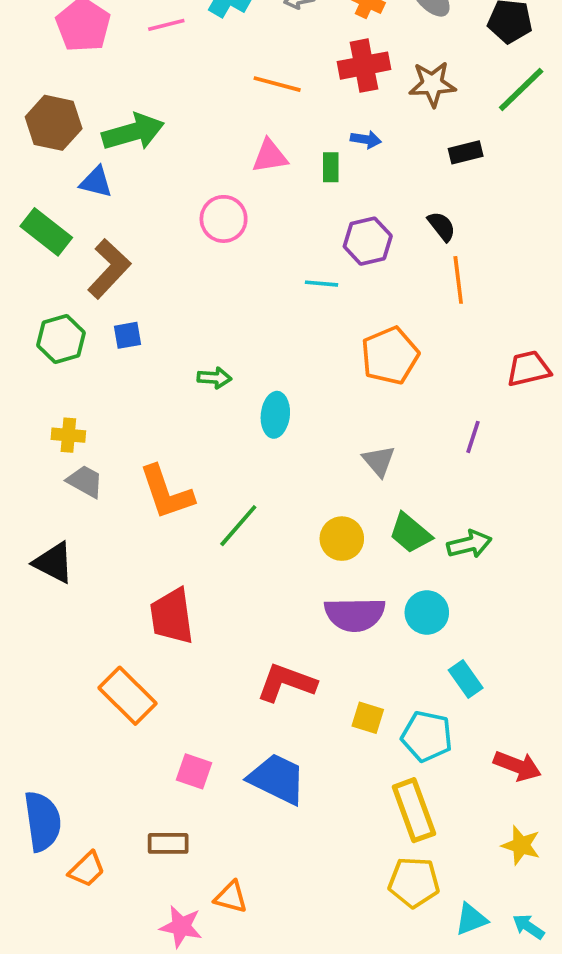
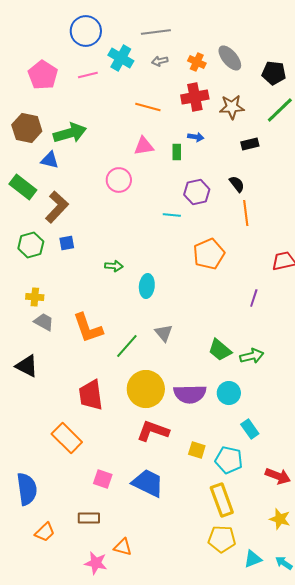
gray triangle: (379, 461) -> (164, 333), moved
yellow circle: (342, 539) -> (146, 389), moved, size x1.6
blue semicircle: (42, 821) -> (27, 489), moved

